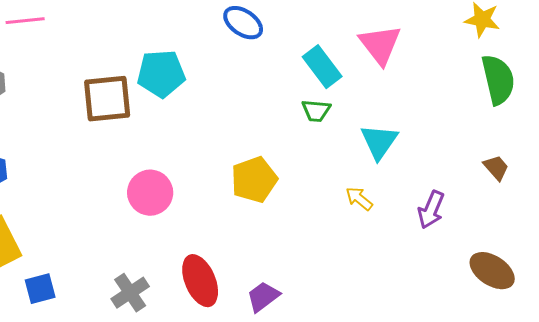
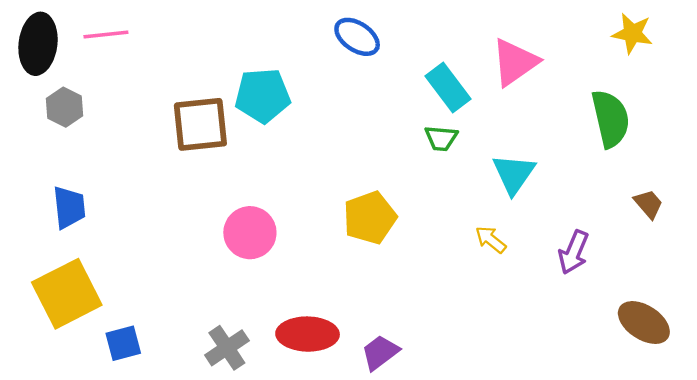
pink triangle: (380, 45) -> (515, 62), turned 33
green semicircle: (498, 80) -> (610, 119), moved
red ellipse: (200, 281) -> (308, 334), turned -66

